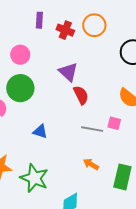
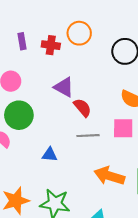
pink square: (114, 123) -> (123, 128), size x1.5
gray line: (92, 129) -> (88, 136), moved
orange arrow: (91, 164) -> (109, 176), size x1.8

